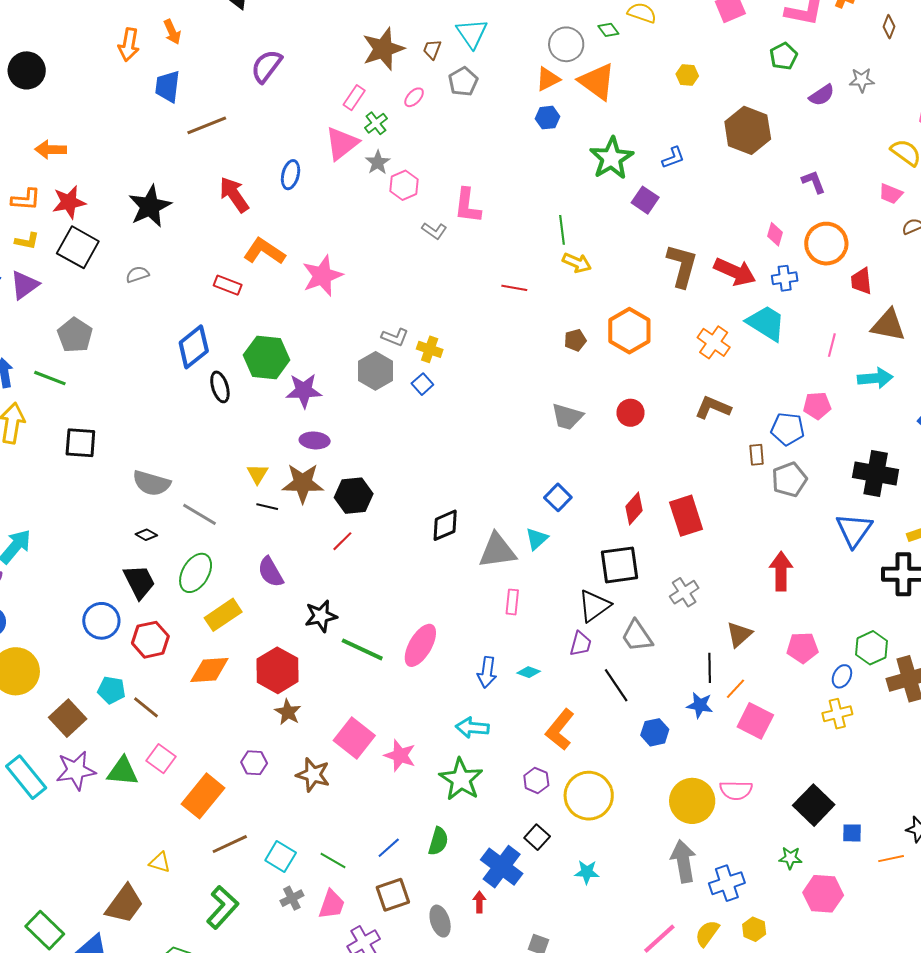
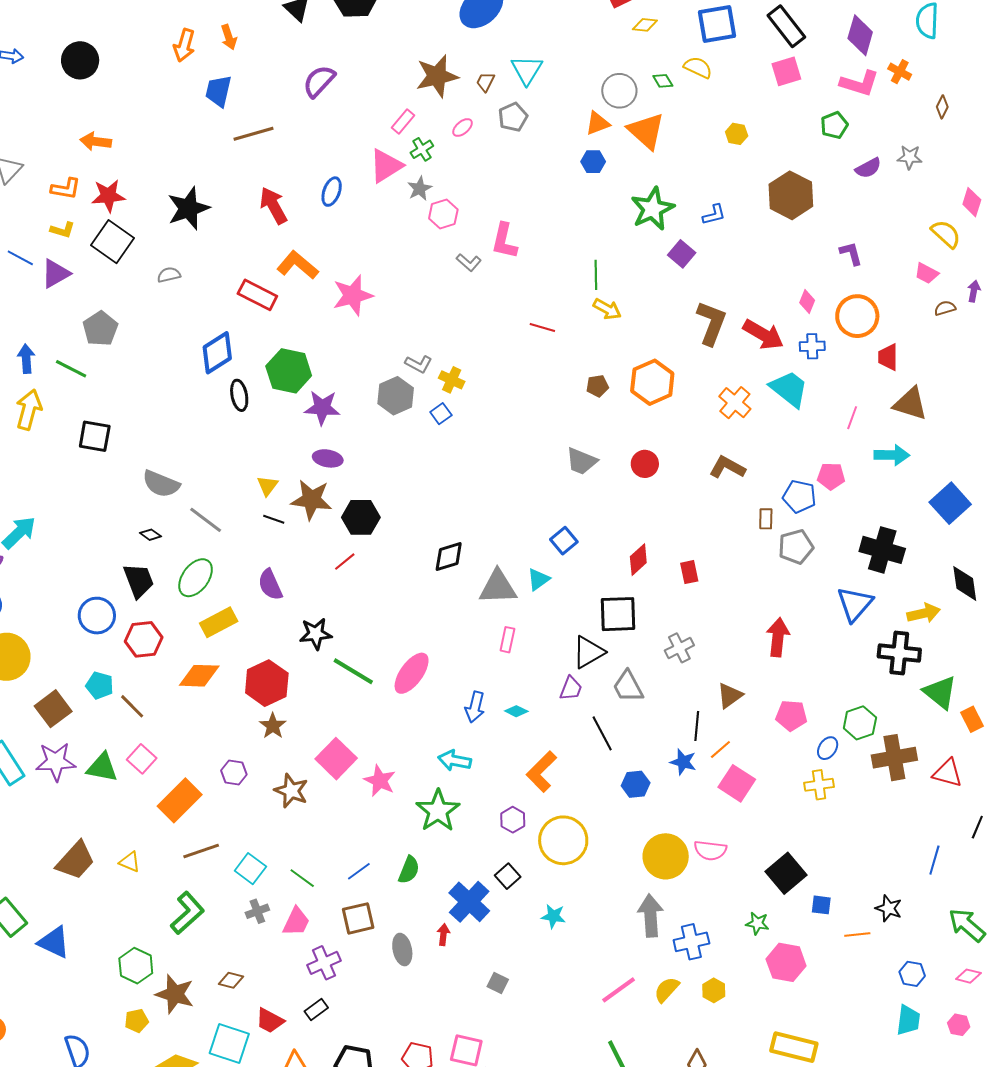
red rectangle: (228, 285) -> (257, 295), size x1.4
red rectangle: (686, 516) -> (689, 572), size x0.6
brown trapezoid: (124, 904) -> (75, 861), moved

